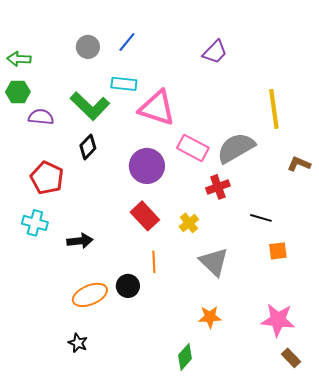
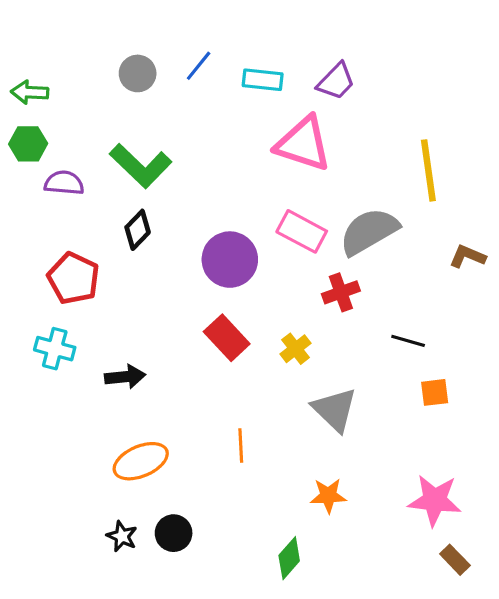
cyan rectangle: (124, 84) -> (263, 80), moved
pink triangle: (157, 108) -> (303, 144), moved
orange line: (154, 262) -> (241, 446), moved
black circle: (128, 286) -> (174, 533), moved

